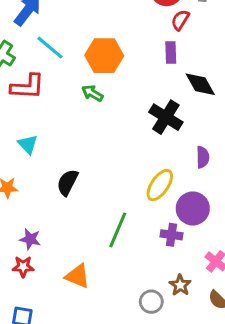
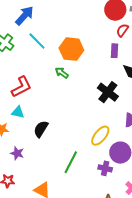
red L-shape: (27, 87) -> (21, 87), moved, turned -35
cyan triangle: (28, 144) -> (18, 112), moved, turned -40
purple star: (30, 239) -> (17, 153), moved

